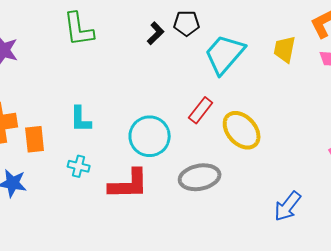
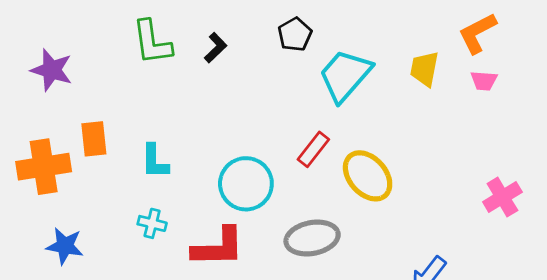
black pentagon: (187, 23) -> (295, 34), turned -30
black L-shape: (156, 33) -> (216, 48), moved
orange rectangle: (35, 139) -> (94, 139), moved

